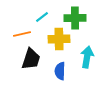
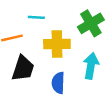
cyan line: (42, 17) -> (36, 17), turned 40
green cross: (75, 18) -> (91, 23), moved, turned -30

